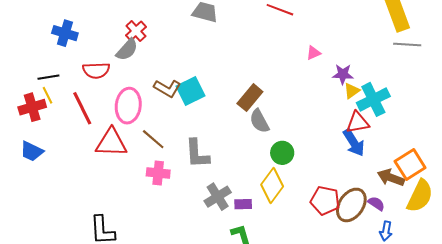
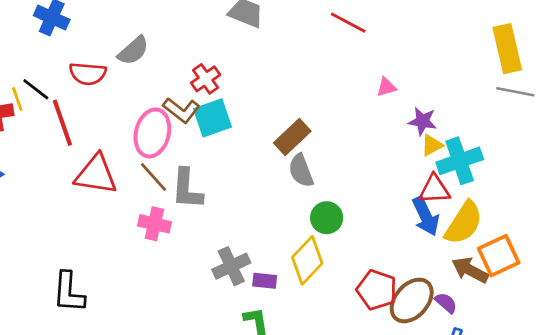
red cross: (136, 31) -> (206, 79), moved
black line: (48, 77) -> (36, 89), moved, turned 40
pink ellipse: (128, 106) -> (152, 133), moved
gray L-shape: (197, 154) -> (187, 189), moved
yellow semicircle: (420, 196) -> (464, 223), moved

